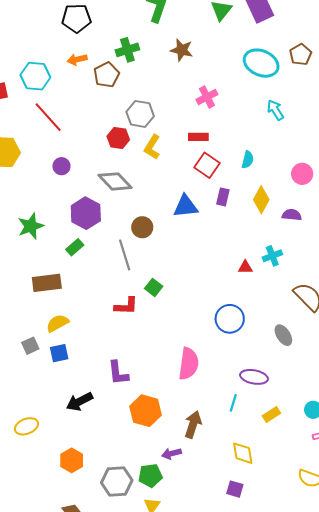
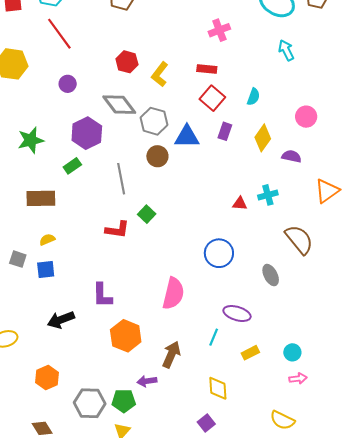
gray hexagon: (140, 114) -> (154, 121), moved
brown circle: (142, 227) -> (157, 156), moved
yellow semicircle: (57, 323) -> (47, 240), size x0.7
gray square: (30, 346) -> (18, 259), turned 36
purple square: (235, 489) -> (206, 423), turned 30

